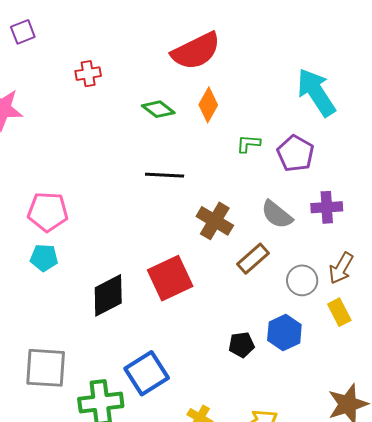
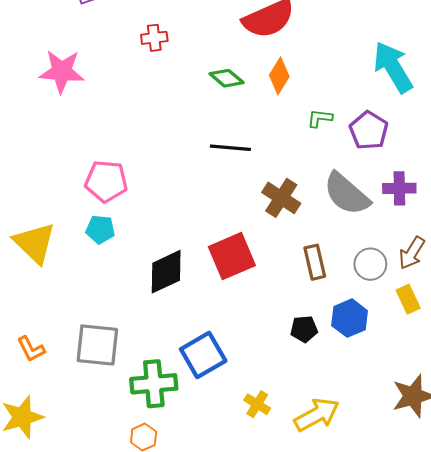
gray semicircle: (277, 215) -> (347, 194), size x1.4
brown rectangle: (253, 259) -> (315, 262), moved, turned -64

